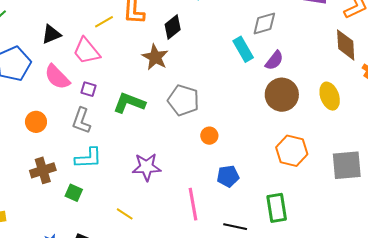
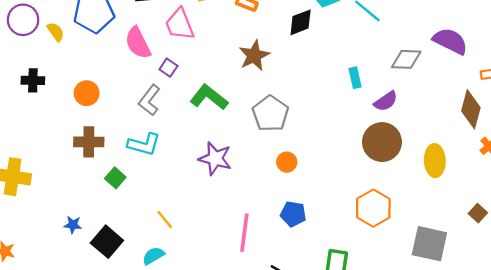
gray diamond: (264, 23) -> (406, 59), moved
black diamond: (173, 27) -> (301, 22), moved
cyan rectangle: (243, 49) -> (355, 78), size x0.7
orange circle: (36, 122) -> (87, 93), moved
purple star: (147, 167) -> (215, 159), moved

